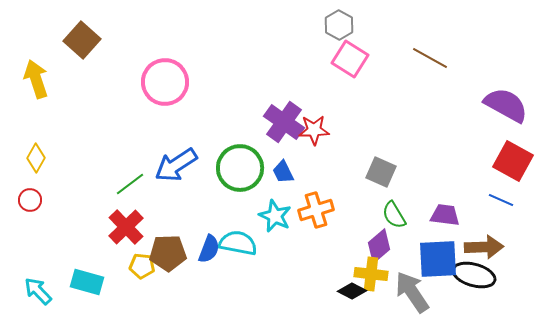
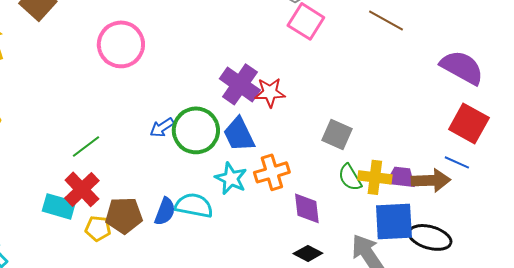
blue arrow: (176, 165) -> (162, 127), moved, size x0.6
blue trapezoid: (283, 172) -> (239, 134), size x1.5
purple diamond: (379, 246) -> (307, 208), moved, turned -56
brown arrow: (484, 247) -> (431, 180), moved
yellow cross: (371, 274) -> (375, 177), moved
cyan rectangle: (87, 282) -> (59, 206), moved

